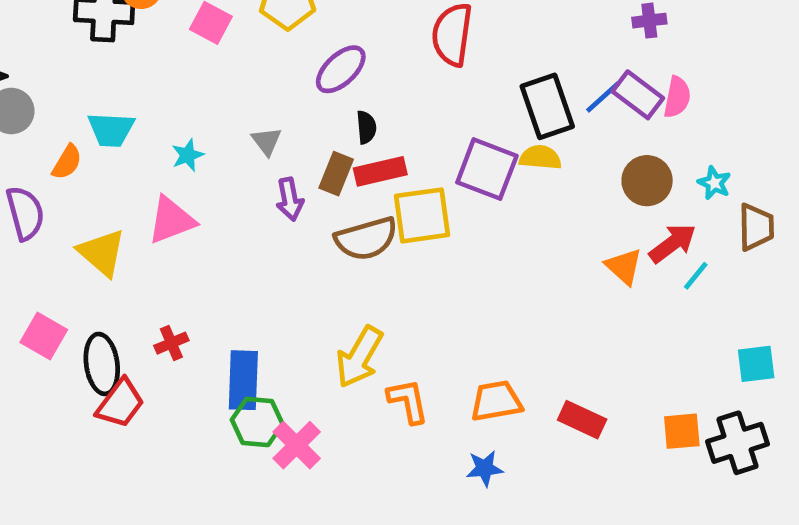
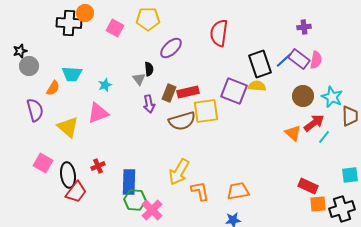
black semicircle: (366, 127) -> (149, 69), moved
cyan star: (714, 183) -> (332, 97), size x1.5
red rectangle: (582, 420) -> (308, 186), moved

